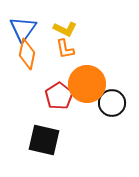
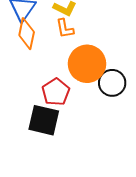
red pentagon: (59, 96) -> (56, 92), moved

